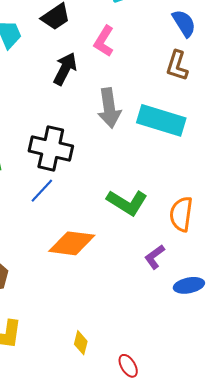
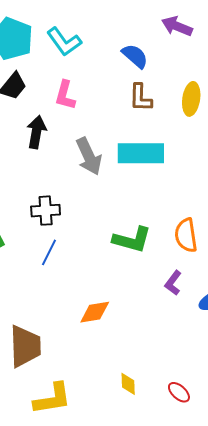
black cross: (51, 148) -> (46, 211), size x0.7
orange diamond: (72, 243) -> (95, 312), moved, size x0.7

